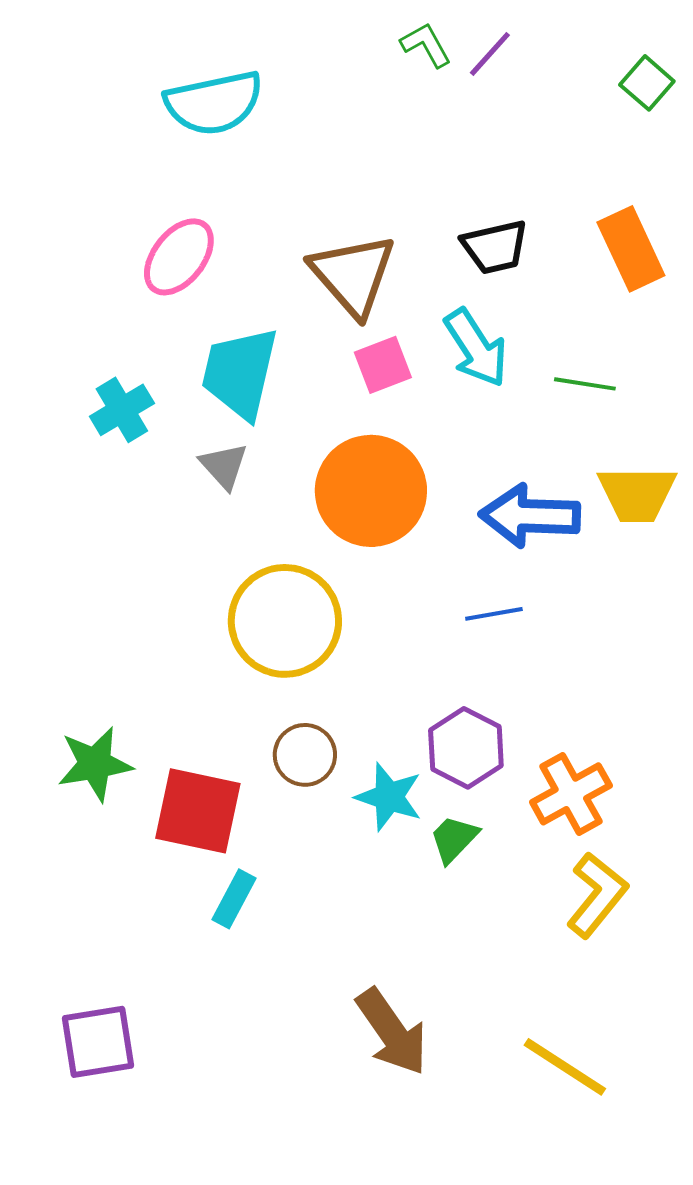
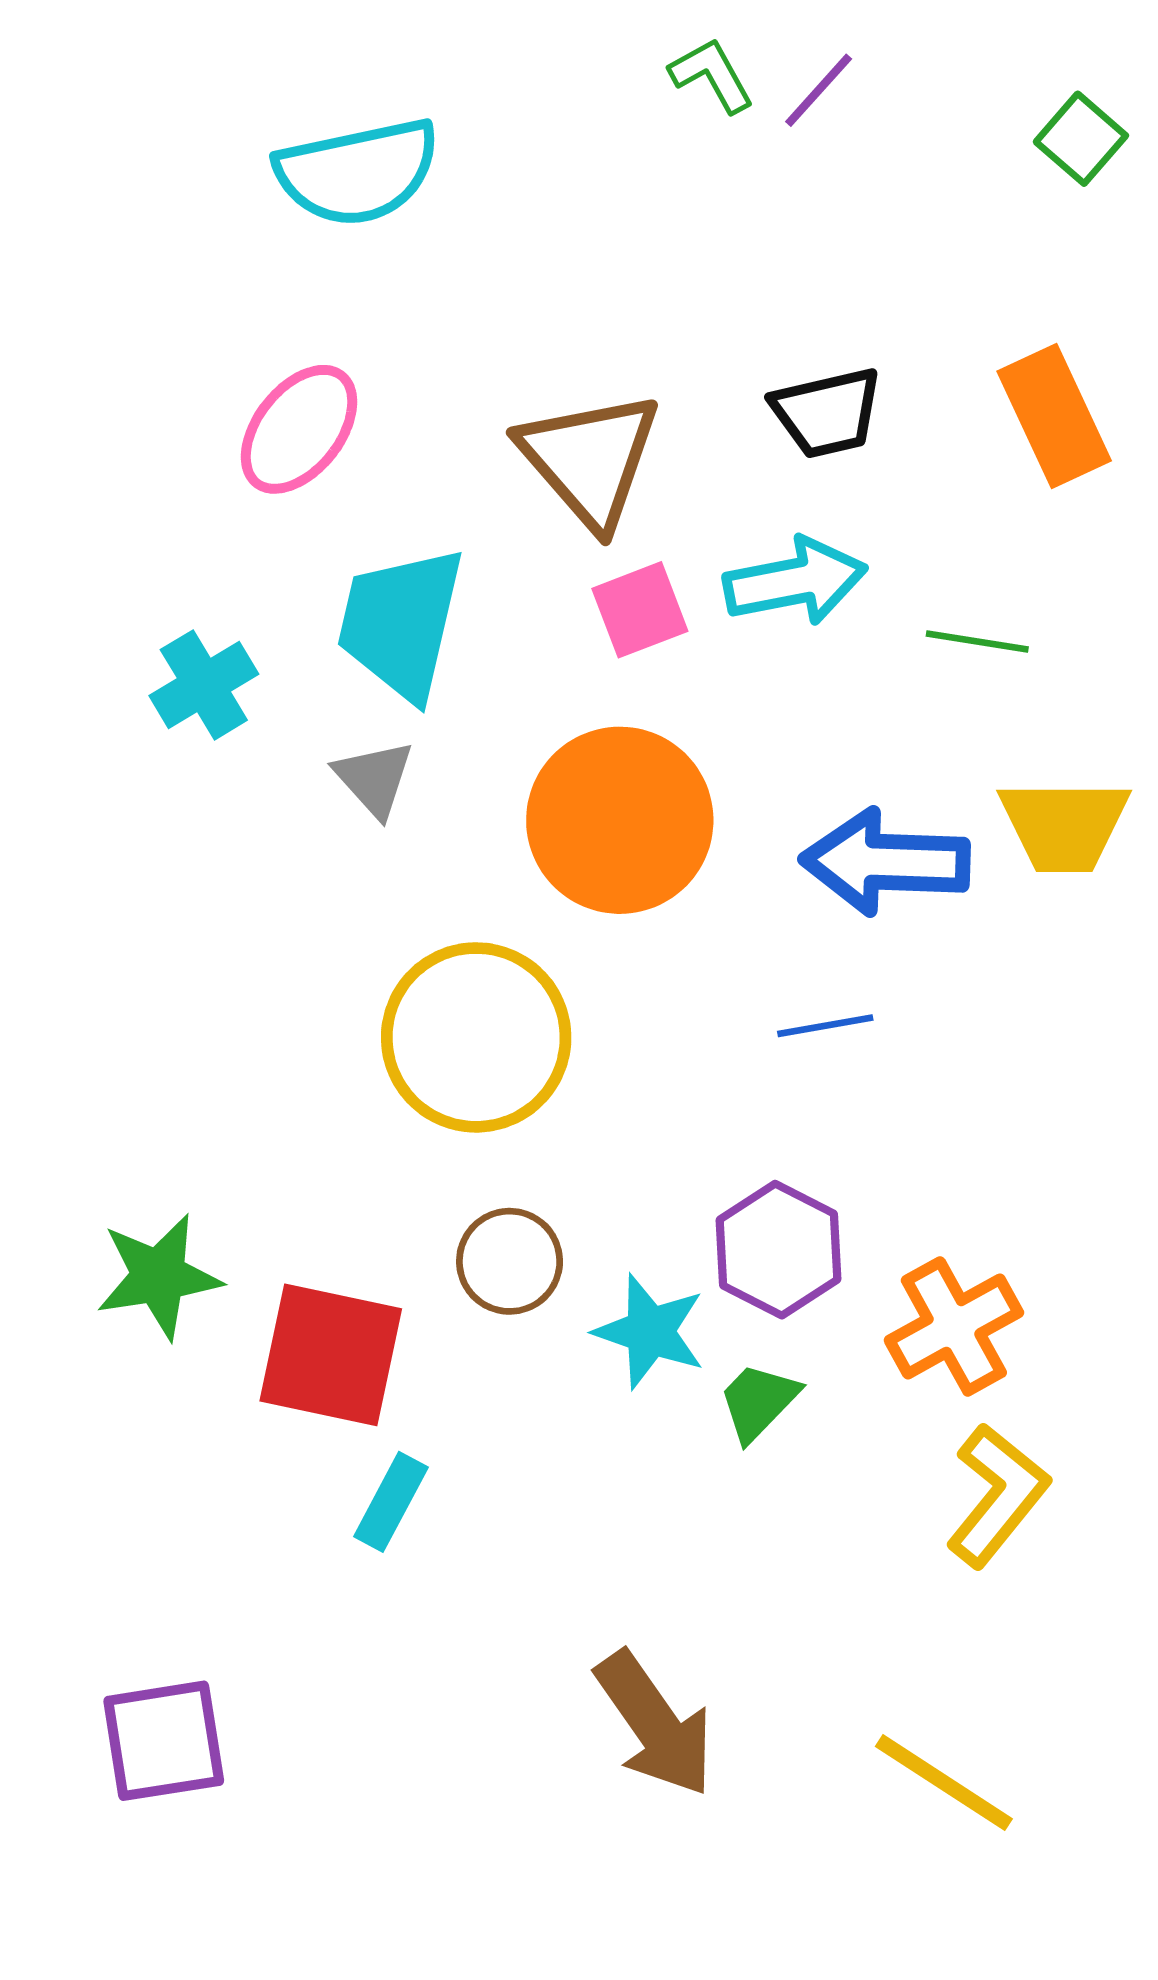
cyan arrow: (476, 348) -> (795, 581), turned -68

